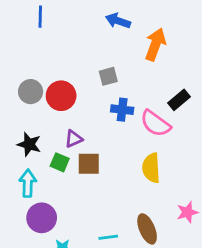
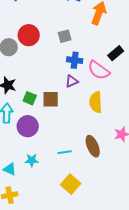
red circle: (61, 96) -> (29, 35), moved
purple triangle: (74, 139) -> (72, 81), moved
purple circle: (42, 218) -> (28, 126), moved

